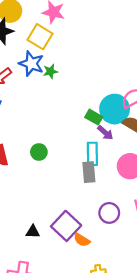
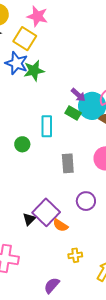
green star: (50, 71) -> (34, 71), size x1.5
purple arrow: (105, 133) -> (78, 95), moved
cyan rectangle: (92, 154) -> (47, 126), moved
black triangle: (33, 232) -> (29, 219), moved, turned -48

